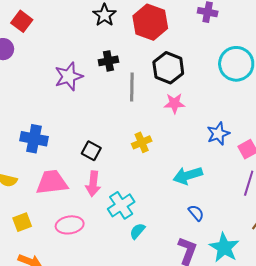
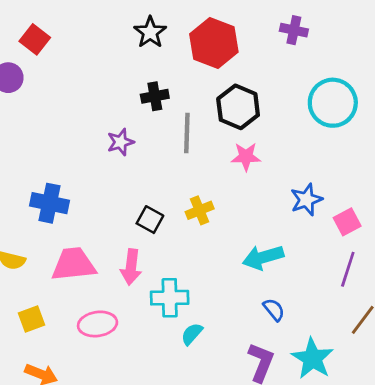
purple star: (69, 76) -> (120, 142), moved, size x0.7
black square: (91, 151) -> (150, 220), moved
cyan cross: (121, 205) -> (170, 298), turned 32

